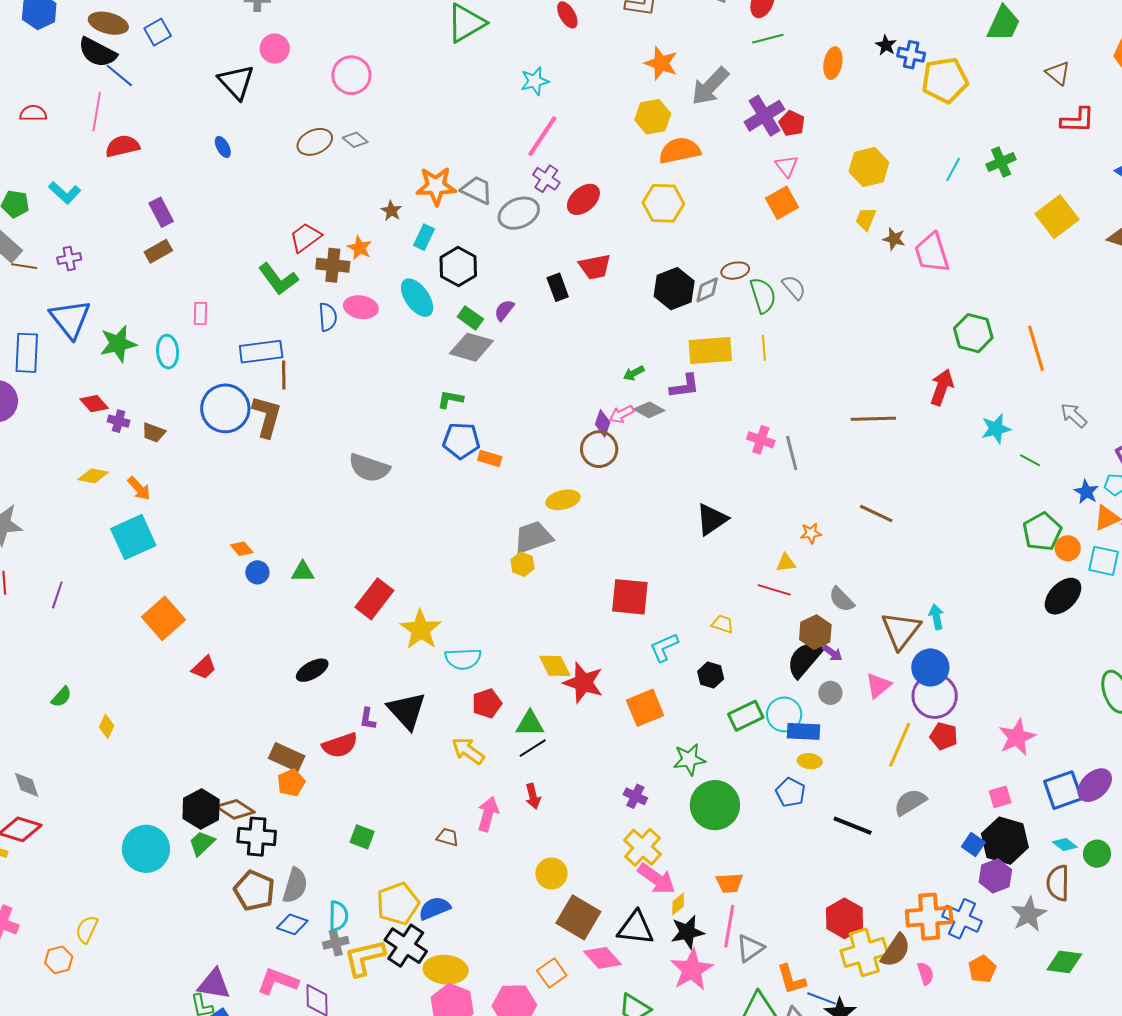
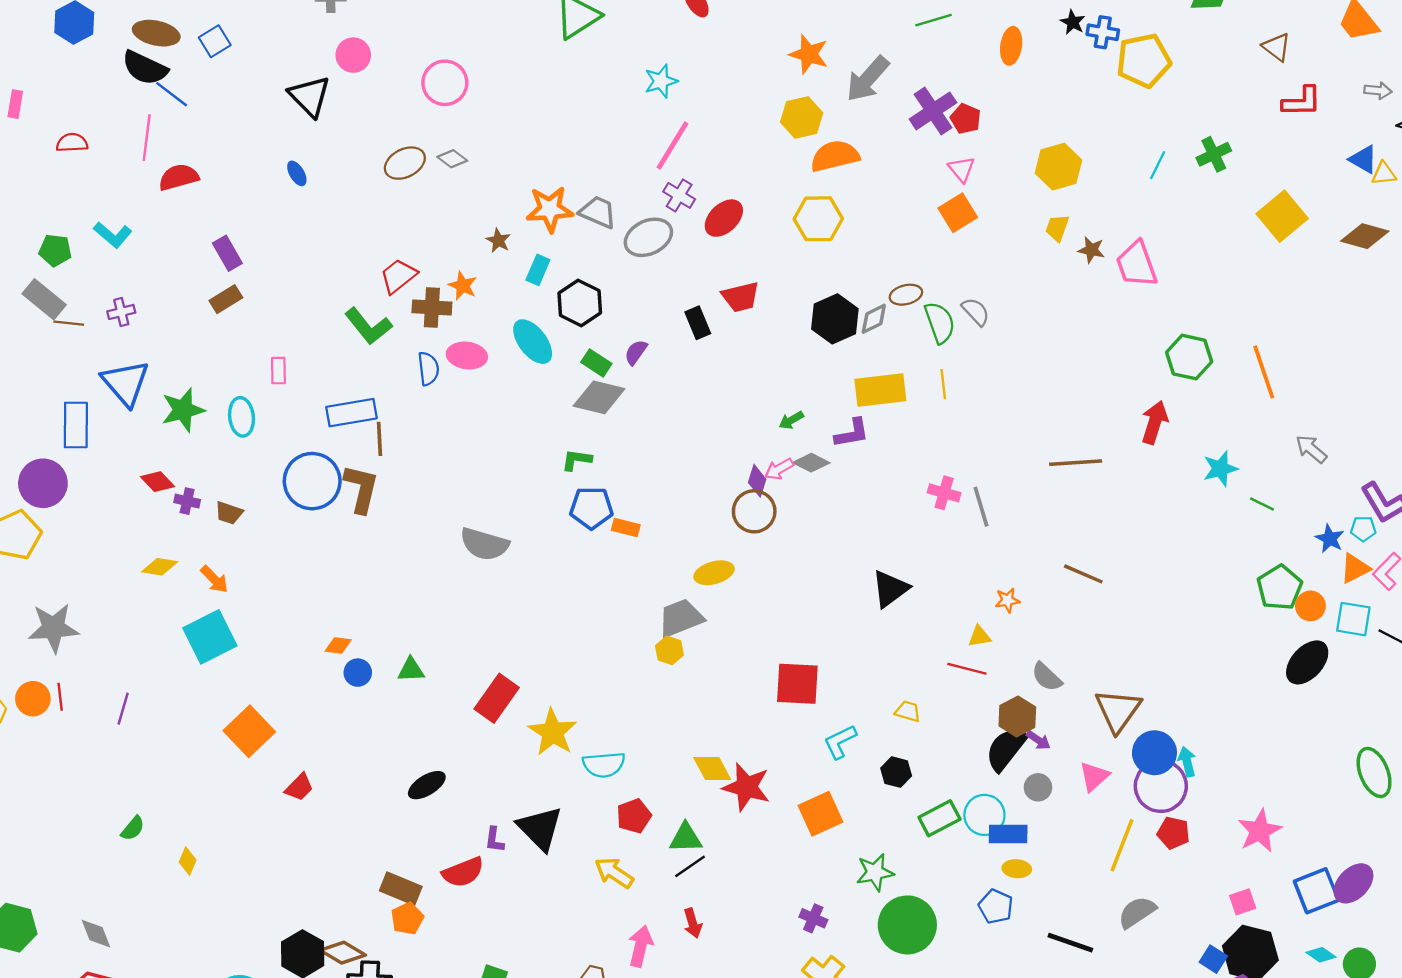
orange diamond: (242, 549) -> (338, 645), turned -40
cyan arrow: (936, 617) -> (1187, 762), moved

